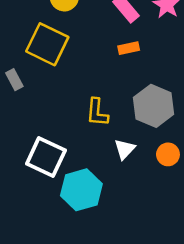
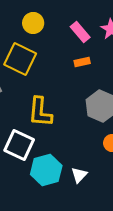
yellow L-shape: (97, 112) -> (40, 112), moved, size x1.4
white triangle: (125, 149) -> (79, 175), moved

